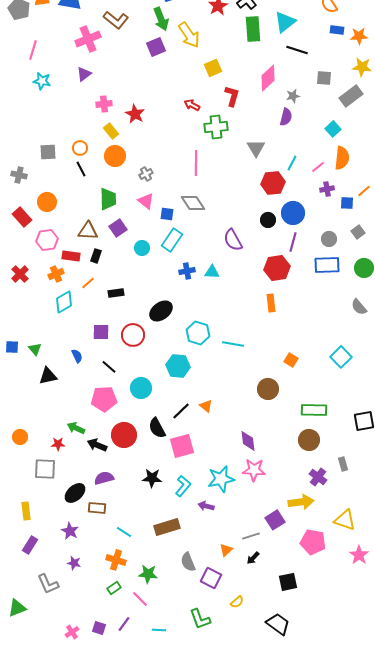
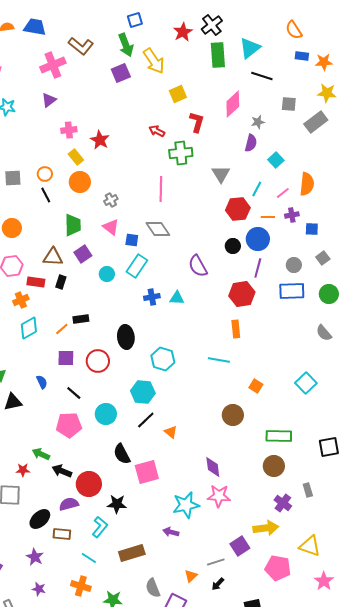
cyan square: (333, 129) -> (276, 160), moved
orange line: (364, 191) -> (268, 217), moved, turned 40
orange line: (88, 283) -> (62, 329), moved
black ellipse: (161, 311) -> (126, 337), turned -60
cyan line: (233, 344) -> (219, 360), moved
black line: (181, 411) -> (146, 420), moved
red circle: (124, 435) -> (89, 484), moved
cyan L-shape: (183, 486) -> (100, 527), moved

